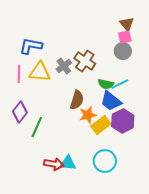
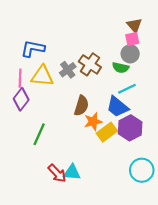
green semicircle: (106, 84) -> (121, 68), moved
purple diamond: (20, 112) -> (21, 99), moved
cyan circle: (105, 161) -> (142, 170), moved
red arrow: (54, 164) -> (57, 173), turned 36

